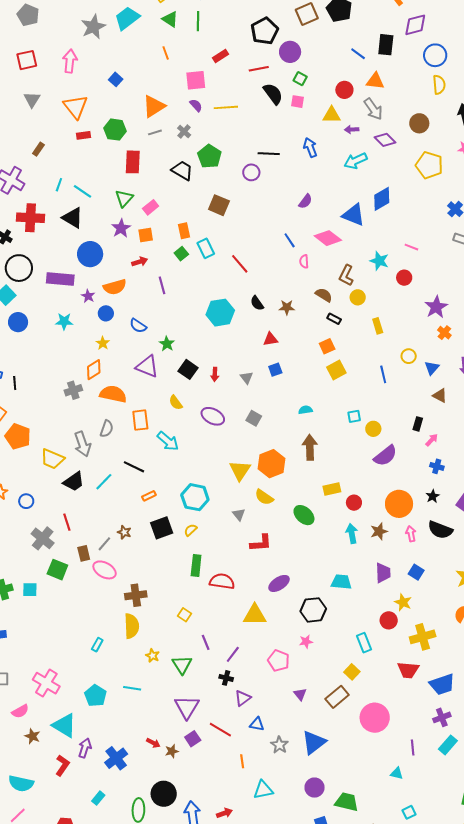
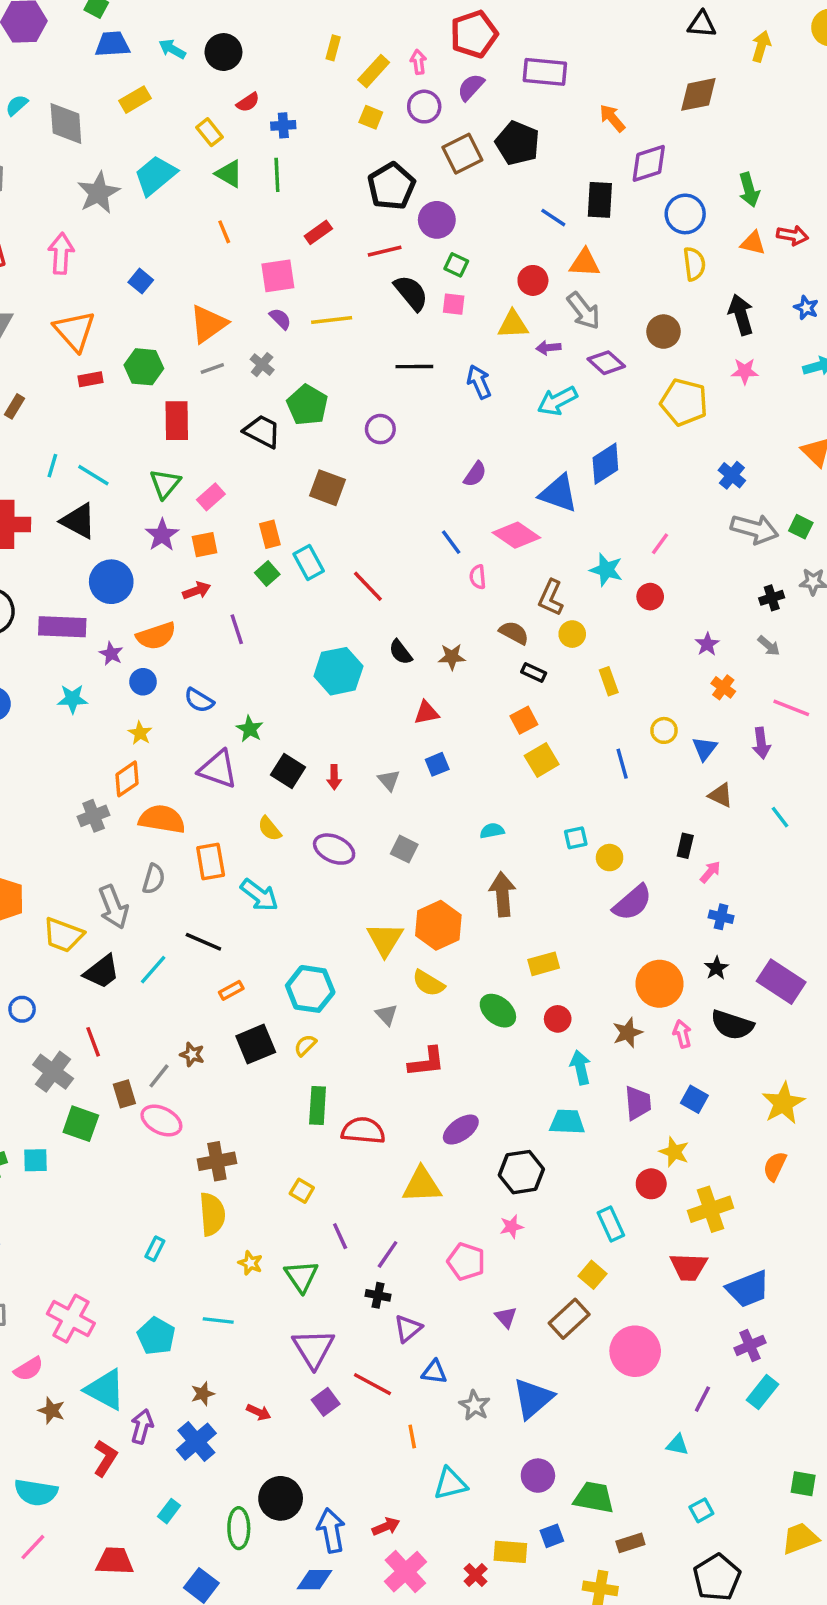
black line: (269, 154) -> (414, 367), moved
pink line: (411, 247) -> (660, 544), turned -72
purple star: (436, 307) -> (707, 644), size x0.6
red circle: (354, 503) -> (558, 1019), moved
cyan arrow: (352, 534) -> (580, 1067), moved
purple line: (413, 747) -> (702, 1399), turned 35
brown star: (172, 751) -> (203, 1394), moved

